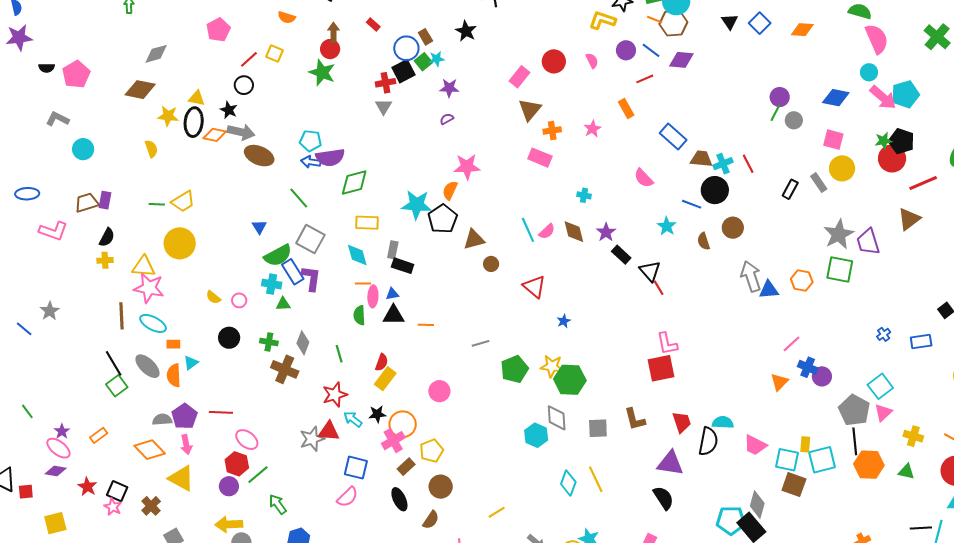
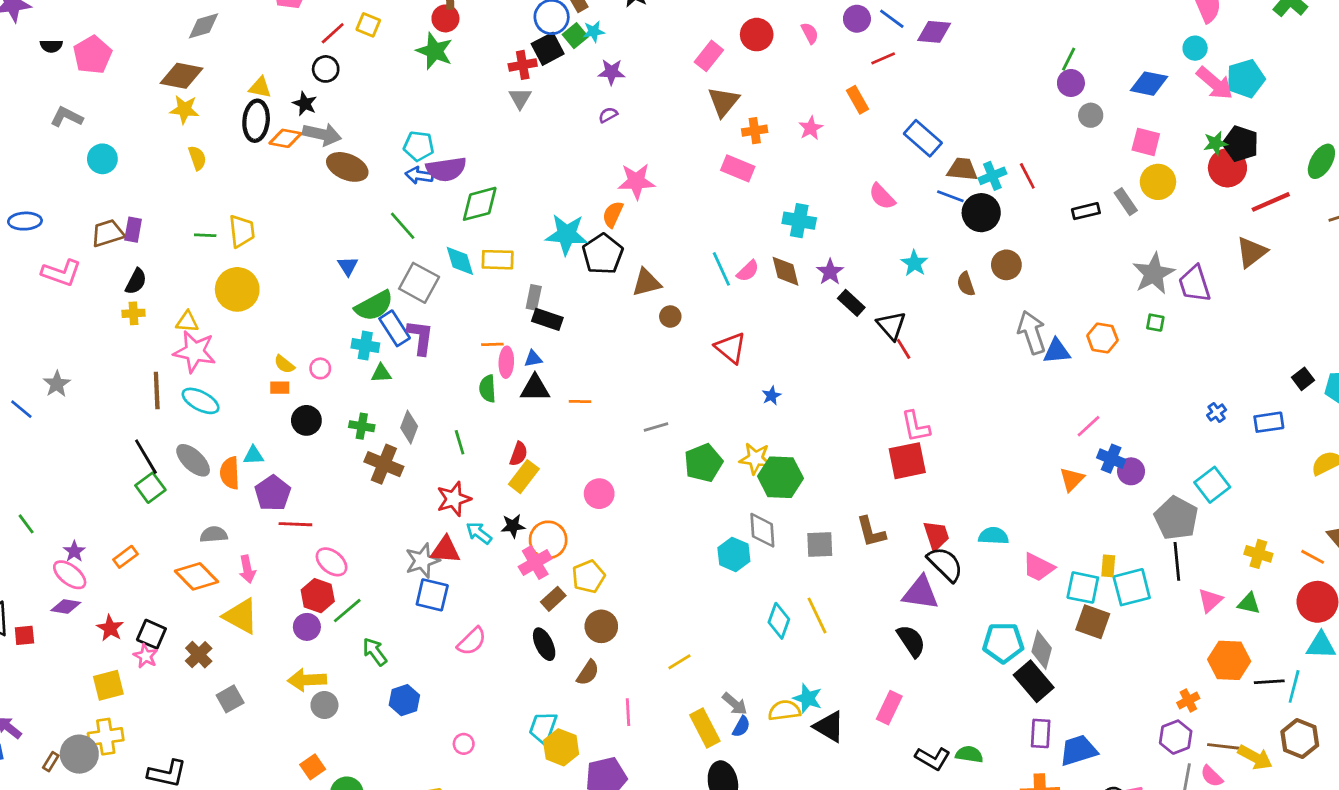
green line: (775, 113) -> (1069, 59), moved
yellow star: (168, 116) -> (184, 109), moved
black rectangle: (790, 189) -> (1086, 211), turned 48
cyan cross: (584, 195) -> (799, 221), size x1.6
yellow trapezoid: (183, 202) -> (242, 231), turned -65
blue line: (692, 204) -> (950, 196), moved
cyan diamond: (357, 255) -> (460, 261), moved
yellow triangle: (144, 266) -> (187, 322), size x0.7
green square: (840, 270) -> (1155, 323), size x0.5
orange rectangle: (173, 344) -> (280, 388), moved
cyan triangle: (191, 363) -> (253, 455), turned 35
pink triangle: (883, 413) -> (1210, 600), moved
purple pentagon: (185, 416) -> (273, 493), moved
black semicircle: (708, 441) -> (945, 564), moved, turned -56
orange hexagon: (869, 465) -> (1229, 660), moved
blue square: (356, 468) -> (432, 595), moved
cyan pentagon: (731, 520) -> (1003, 643), moved
yellow square: (55, 523) -> (108, 685), moved

